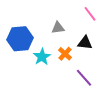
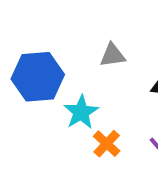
orange cross: (65, 54) -> (107, 144), moved

